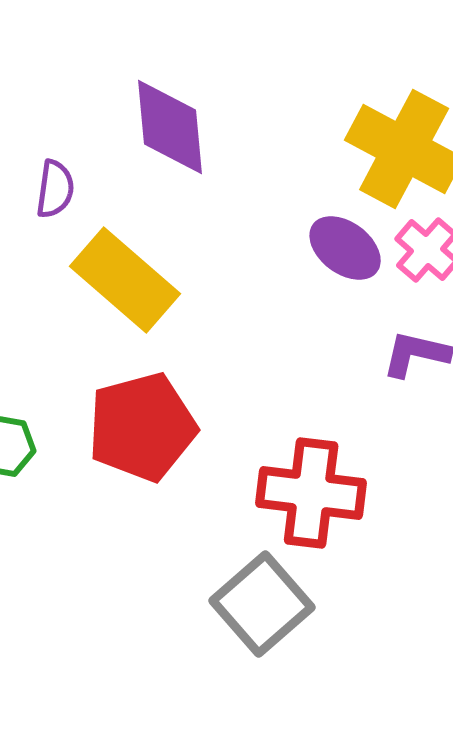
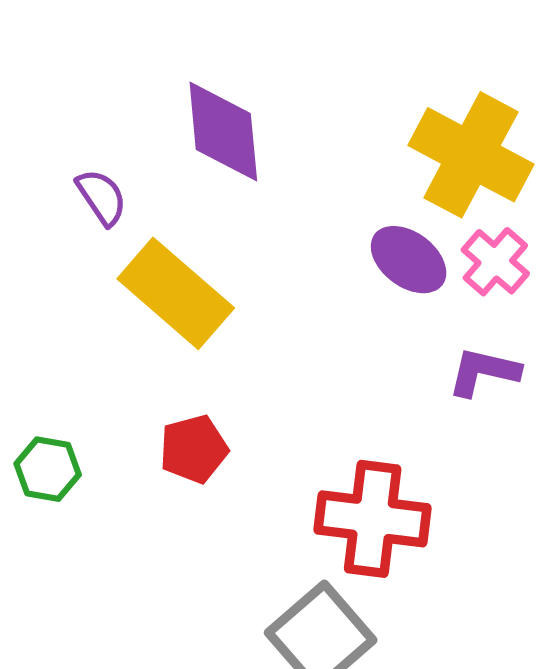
purple semicircle: (55, 189) -> (102, 197), turned -42
red pentagon: (142, 427) -> (194, 449), size x0.6

